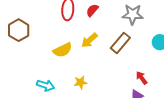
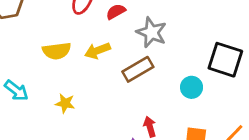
gray star: (133, 14) -> (152, 32), moved

